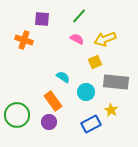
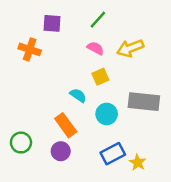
yellow square: (95, 62) -> (100, 77), moved
yellow star: (111, 110) -> (138, 162), moved
green circle: (17, 115) -> (21, 143), size x0.7

